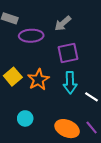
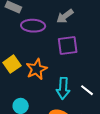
cyan arrow: (70, 83) -> (63, 88), moved

